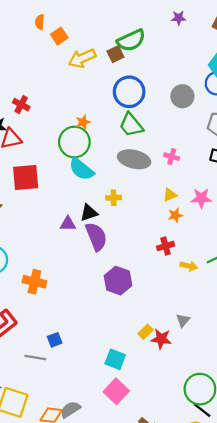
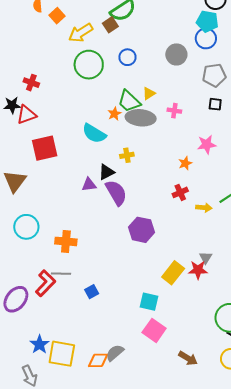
blue circle: (129, 92) -> (127, 57), size x0.6
orange star: (83, 122) -> (114, 114), moved
green trapezoid: (131, 125) -> (129, 101), moved
green circle: (74, 142) -> (89, 65), moved
yellow triangle: (170, 195) -> (149, 93), moved
yellow rectangle: (146, 332) -> (173, 273), size x1.6
red star: (161, 339) -> (198, 270), moved
gray line: (35, 358) -> (61, 274), moved

